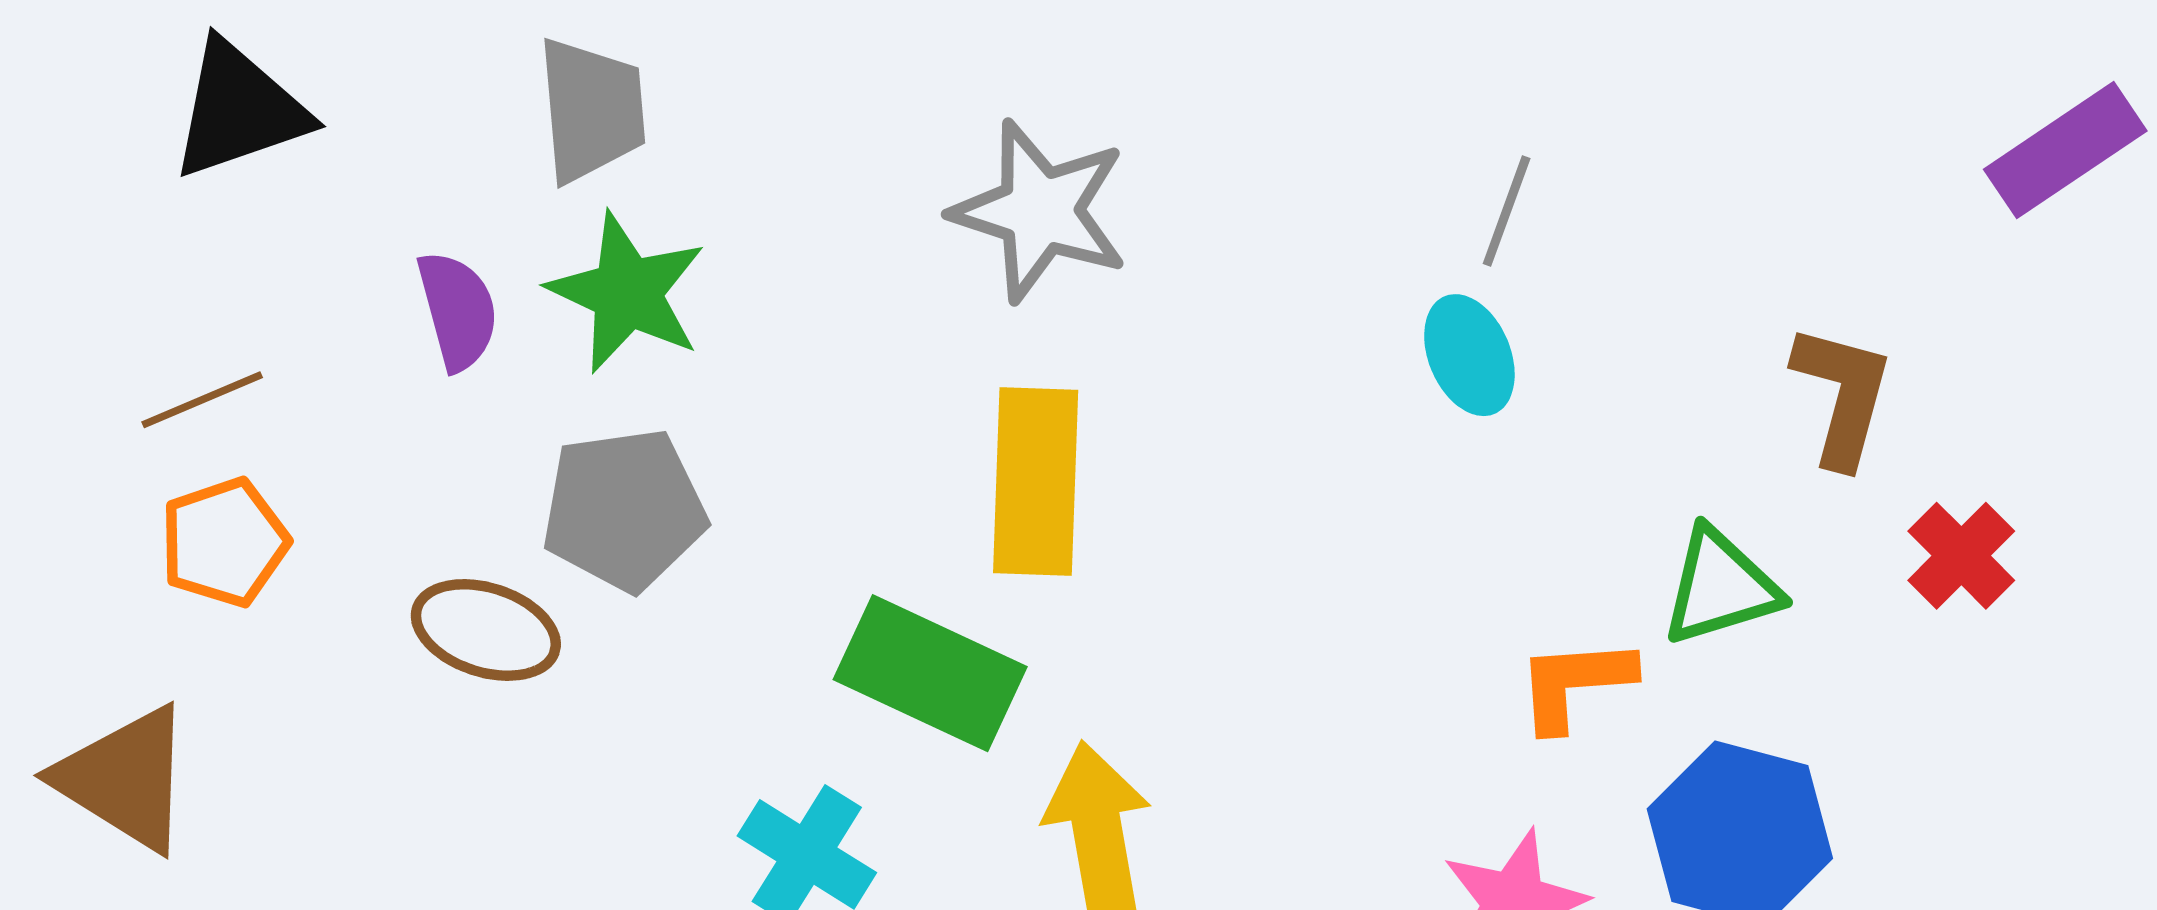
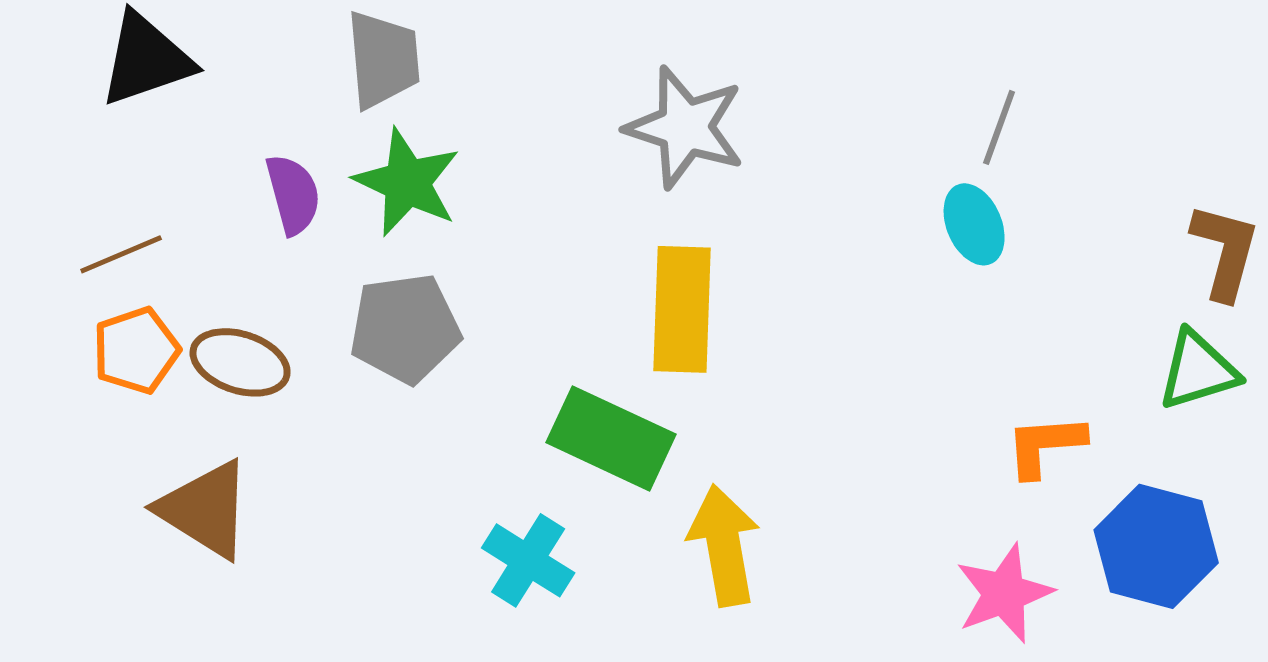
green triangle: (1721, 587) -> (1198, 370), moved
brown ellipse: (486, 630) -> (240, 362), moved
brown triangle: (125, 779) -> (205, 509), moved

